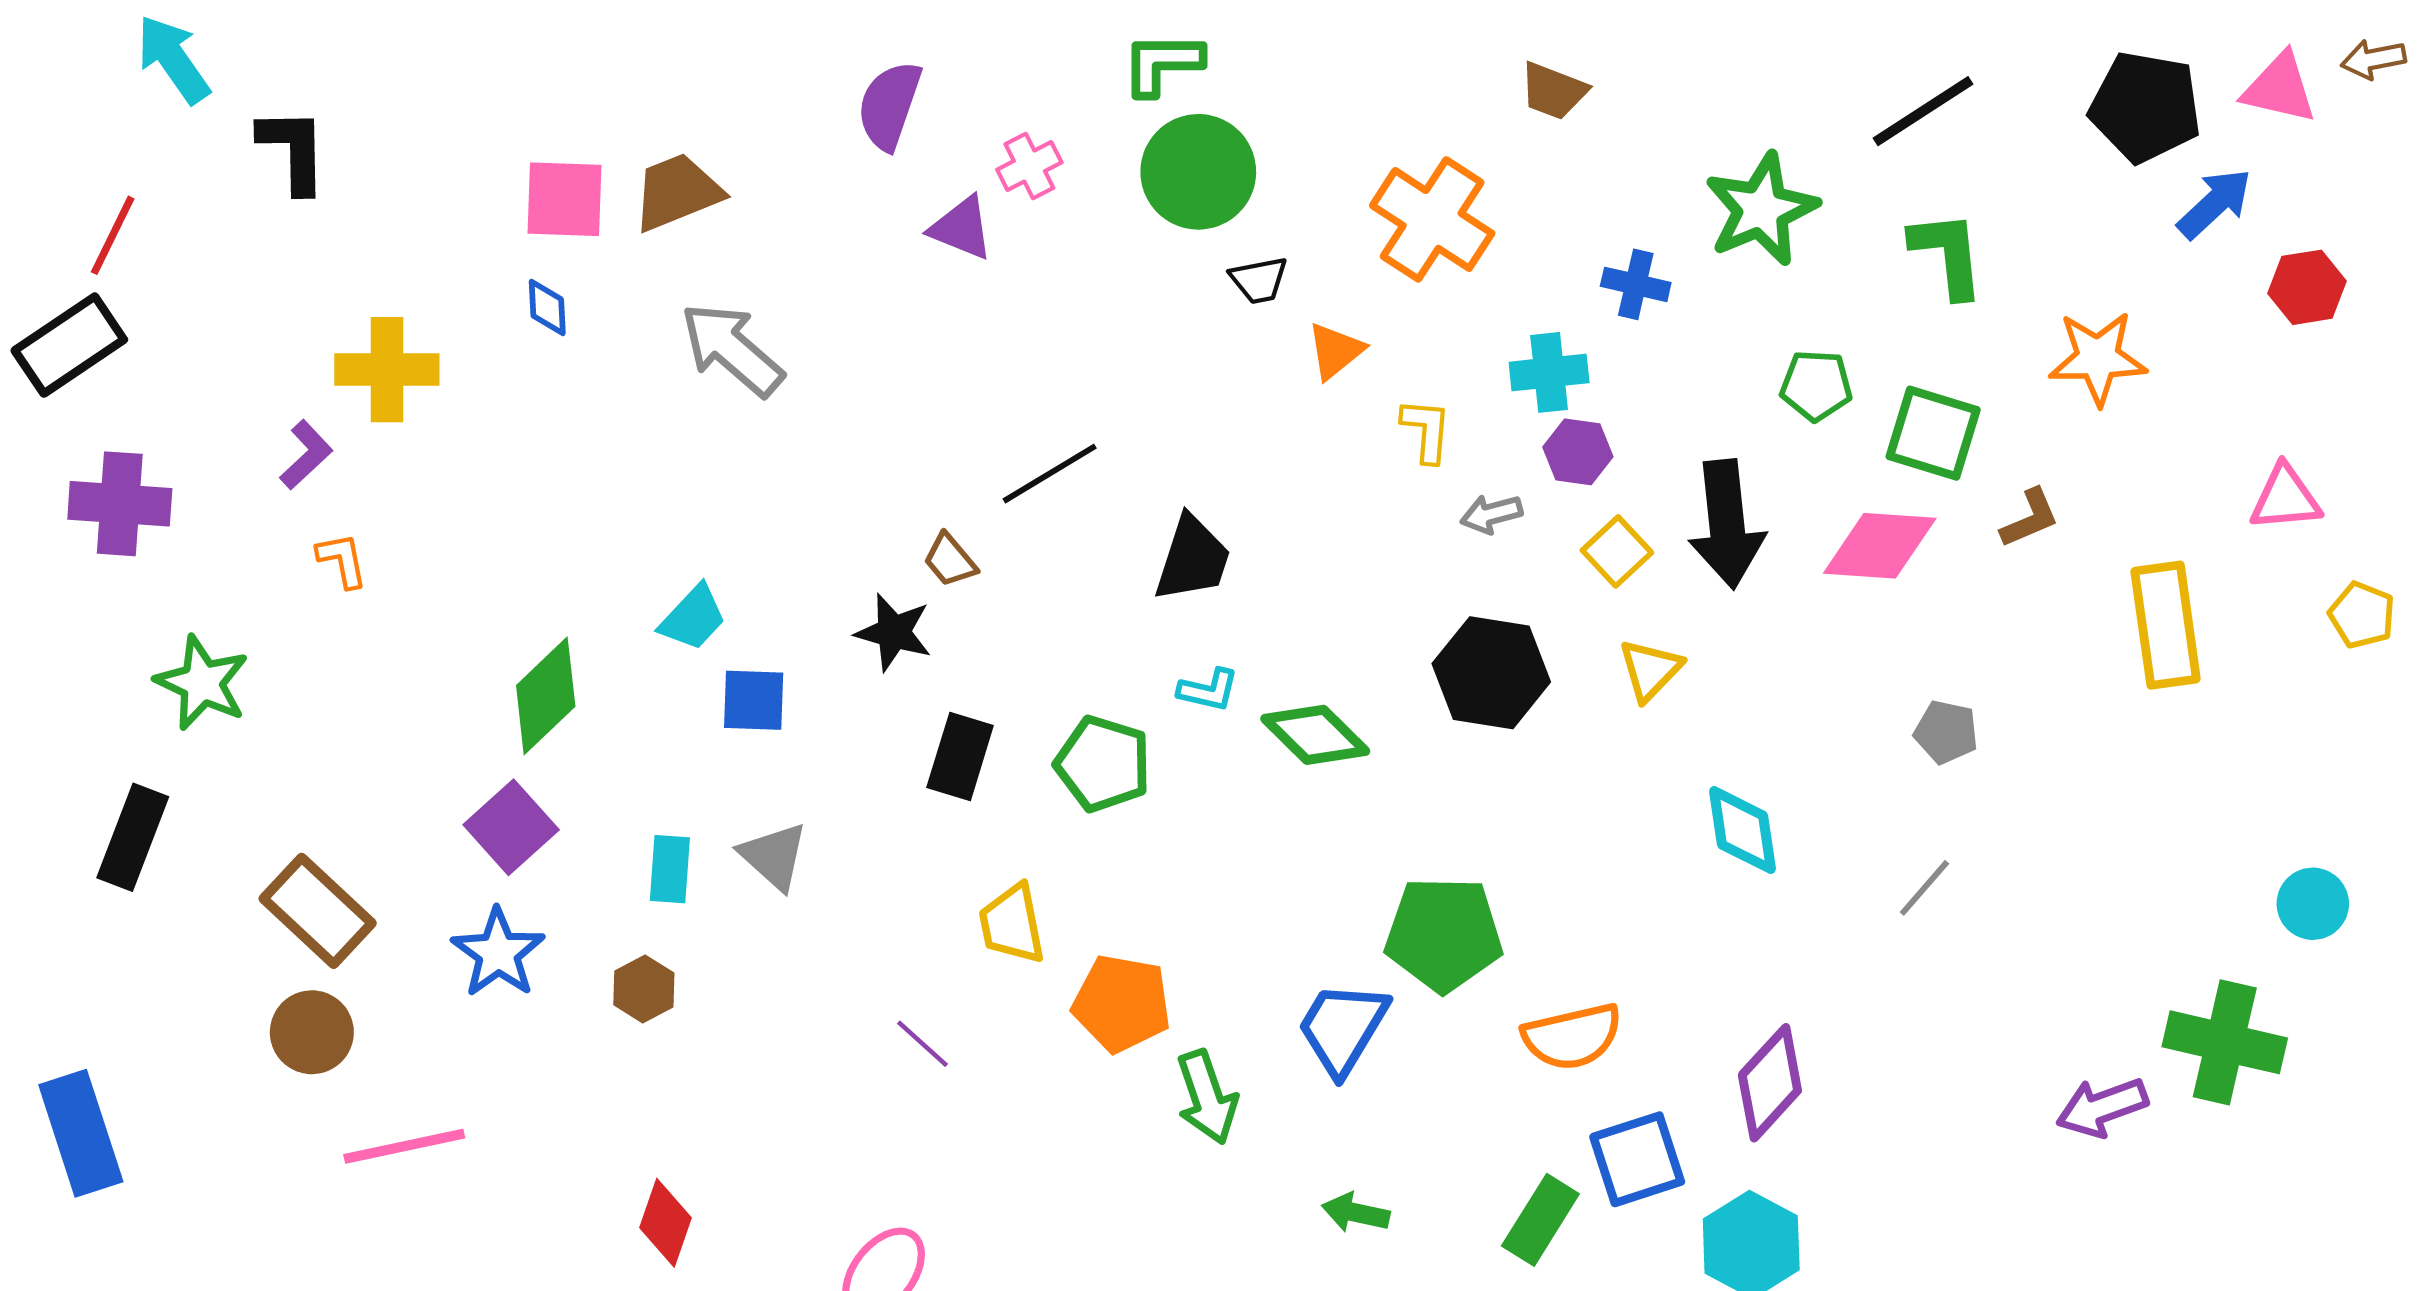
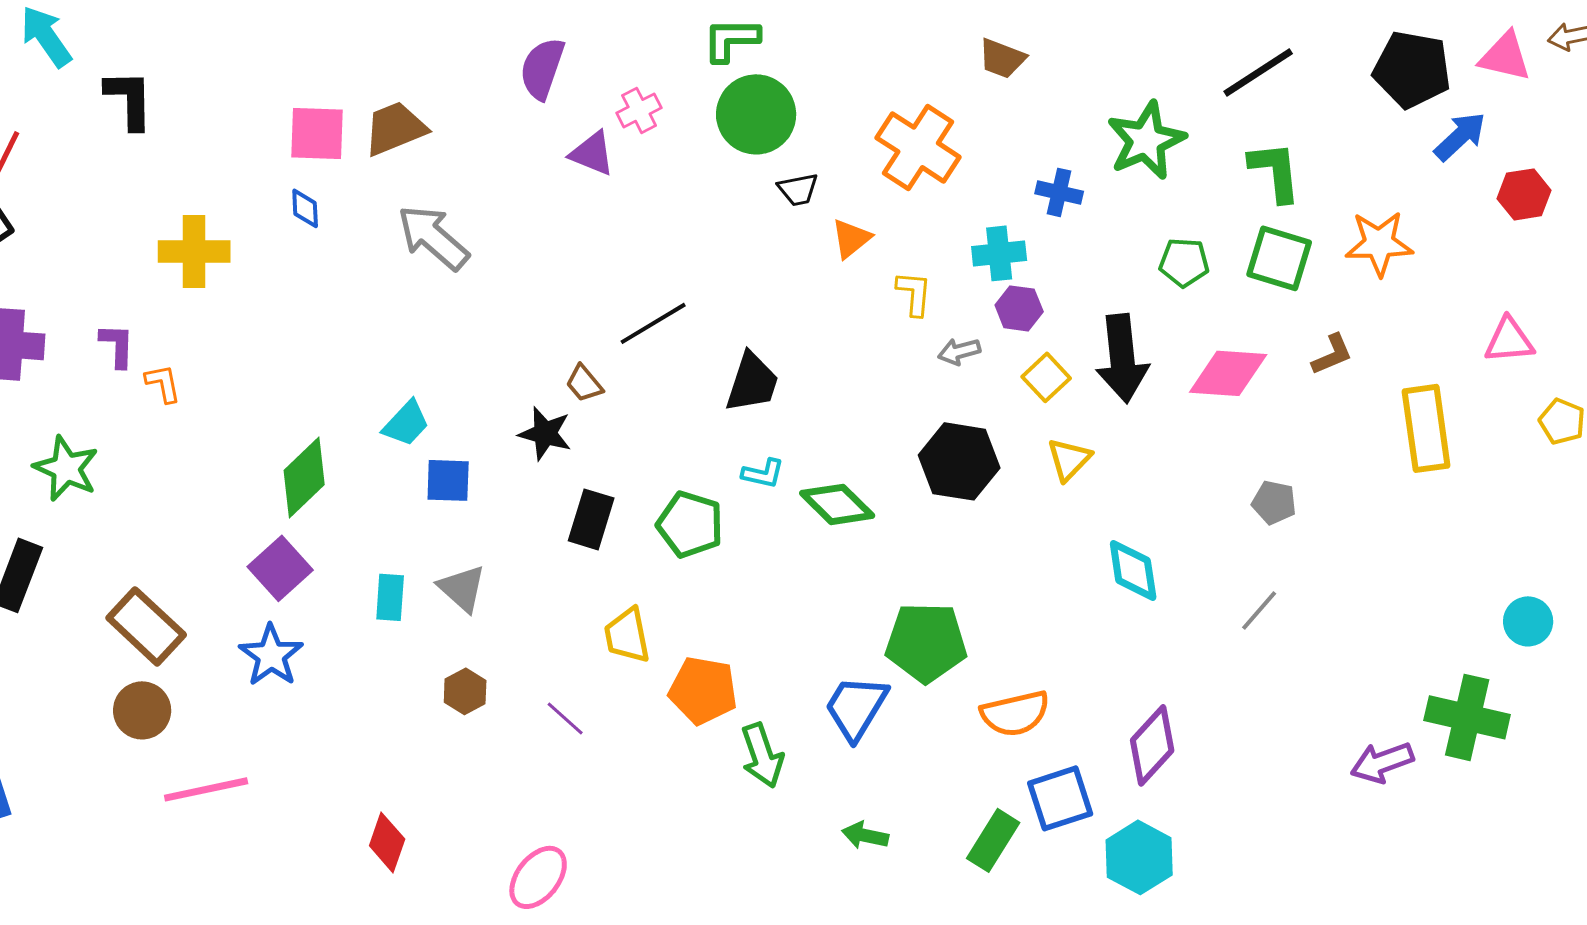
green square: (1933, 433) -> (1279, 258), moved
purple L-shape: (306, 455) -> (117, 345), moved, turned -45
brown hexagon: (644, 989) -> (465, 691), moved

